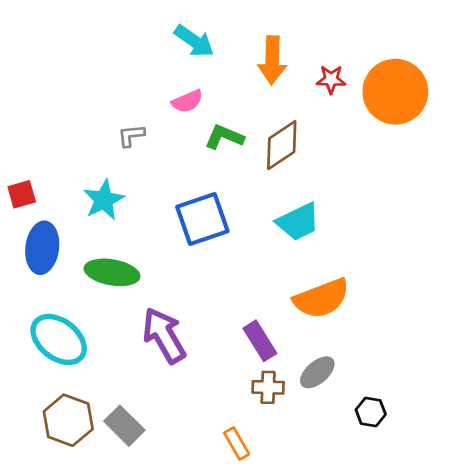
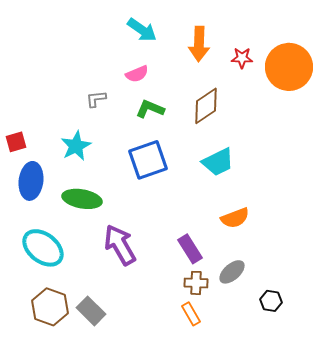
green L-shape: (224, 137) -> (150, 109), moved
orange semicircle: (321, 298) -> (235, 218), size x0.7
orange rectangle: (237, 443) -> (191, 314), moved

